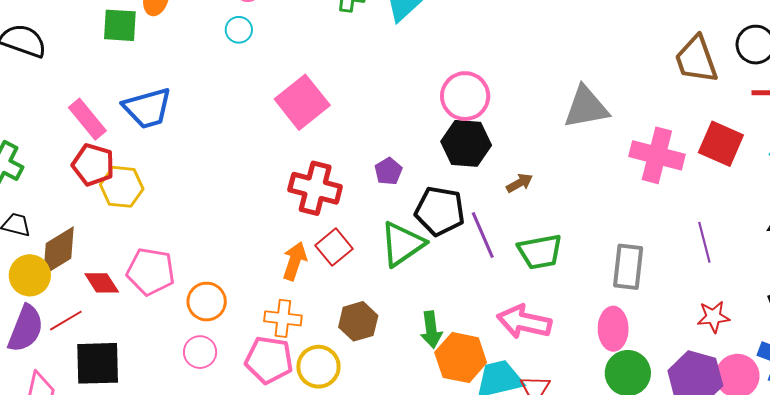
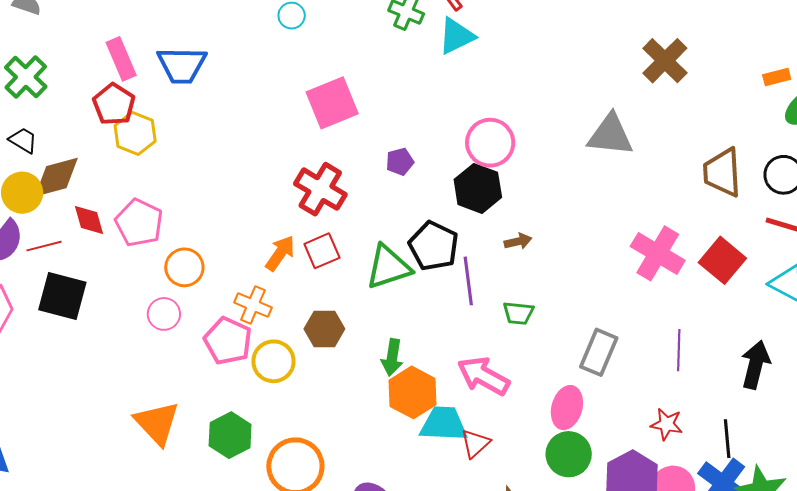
gray triangle: (586, 107) -> (610, 135), moved
purple pentagon: (388, 171) -> (400, 162), moved
green trapezoid: (540, 252) -> (518, 313), size x0.7

